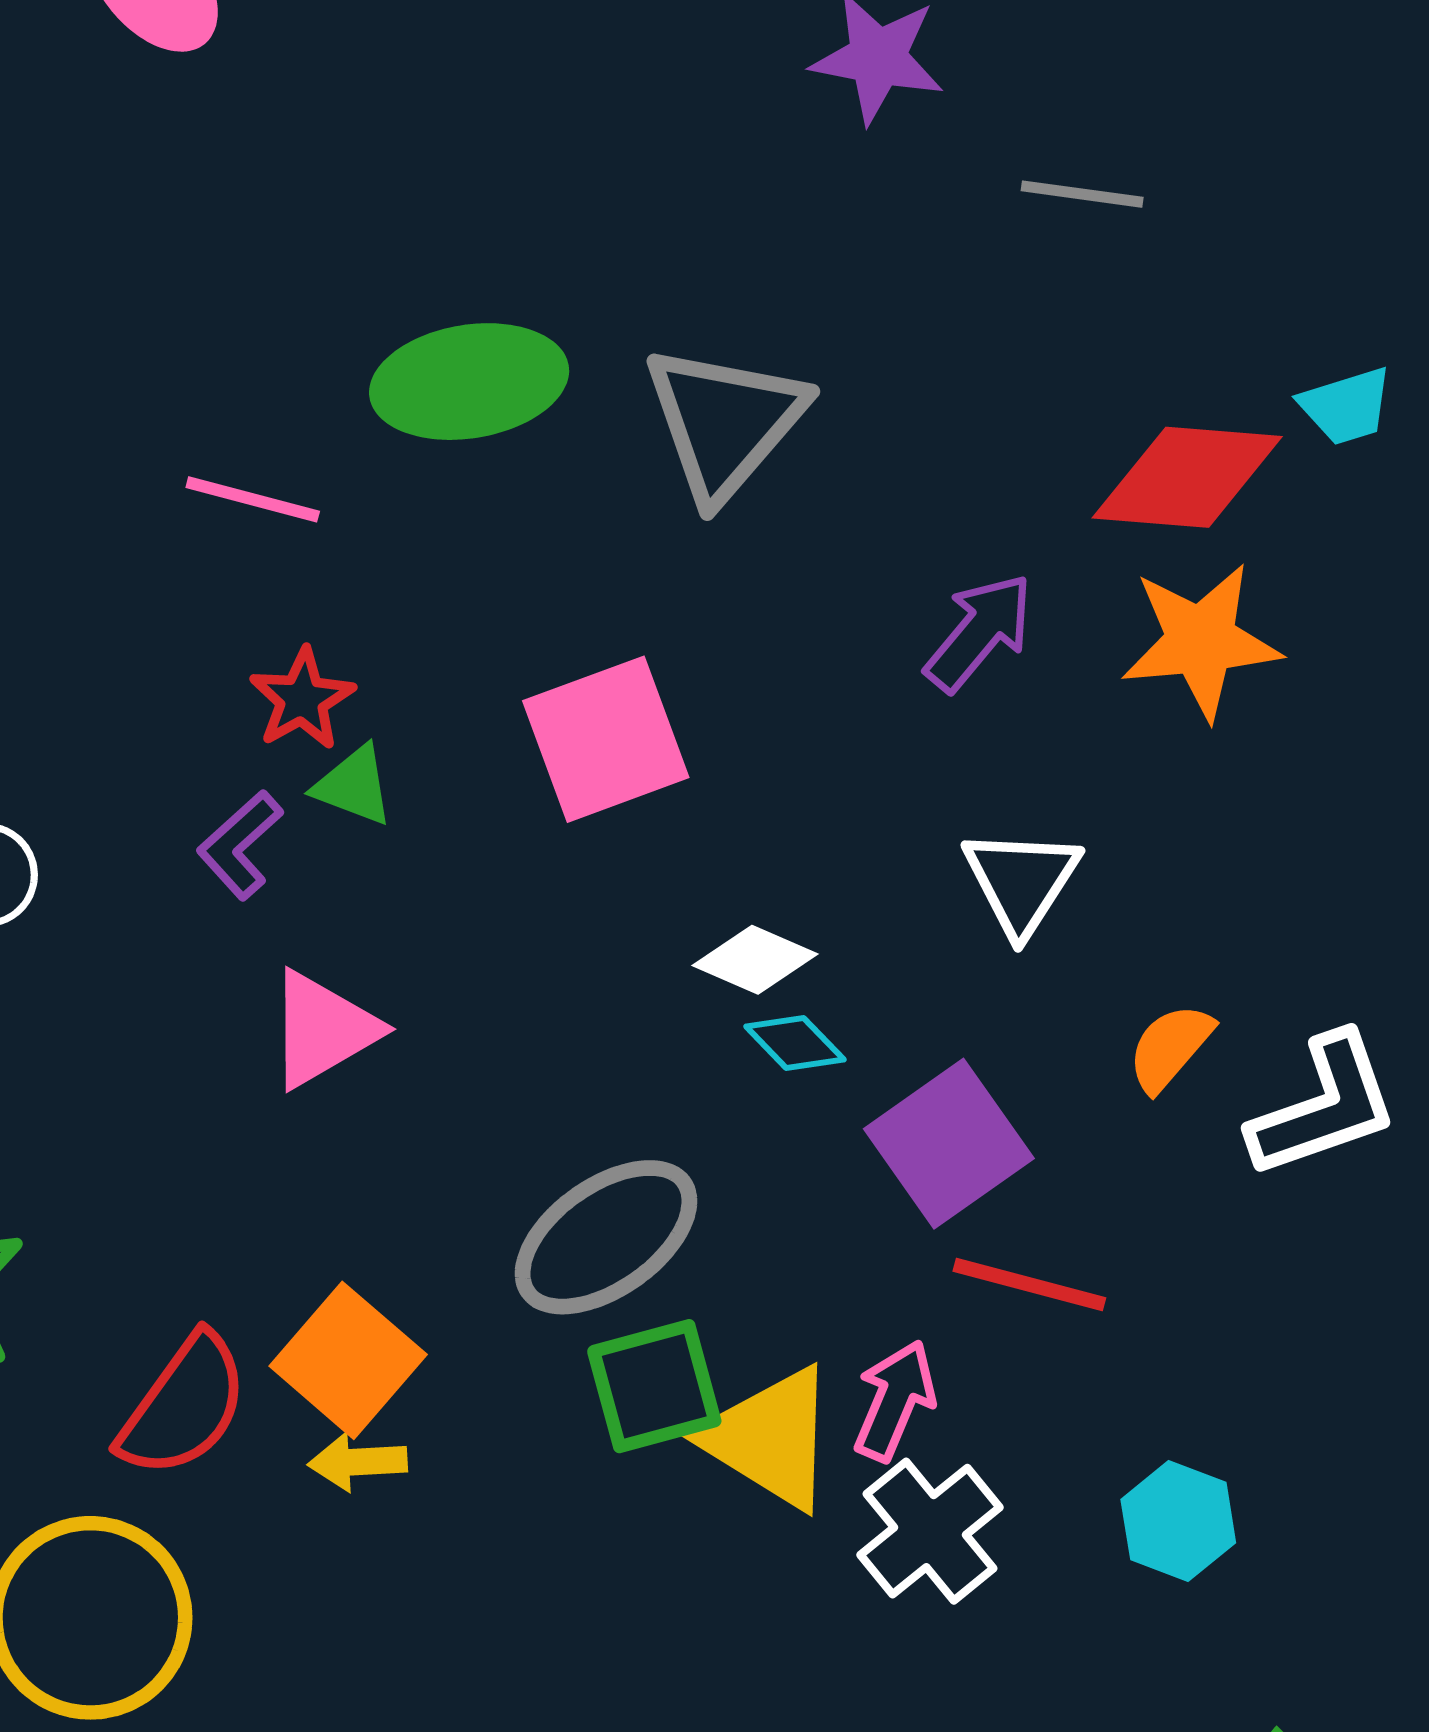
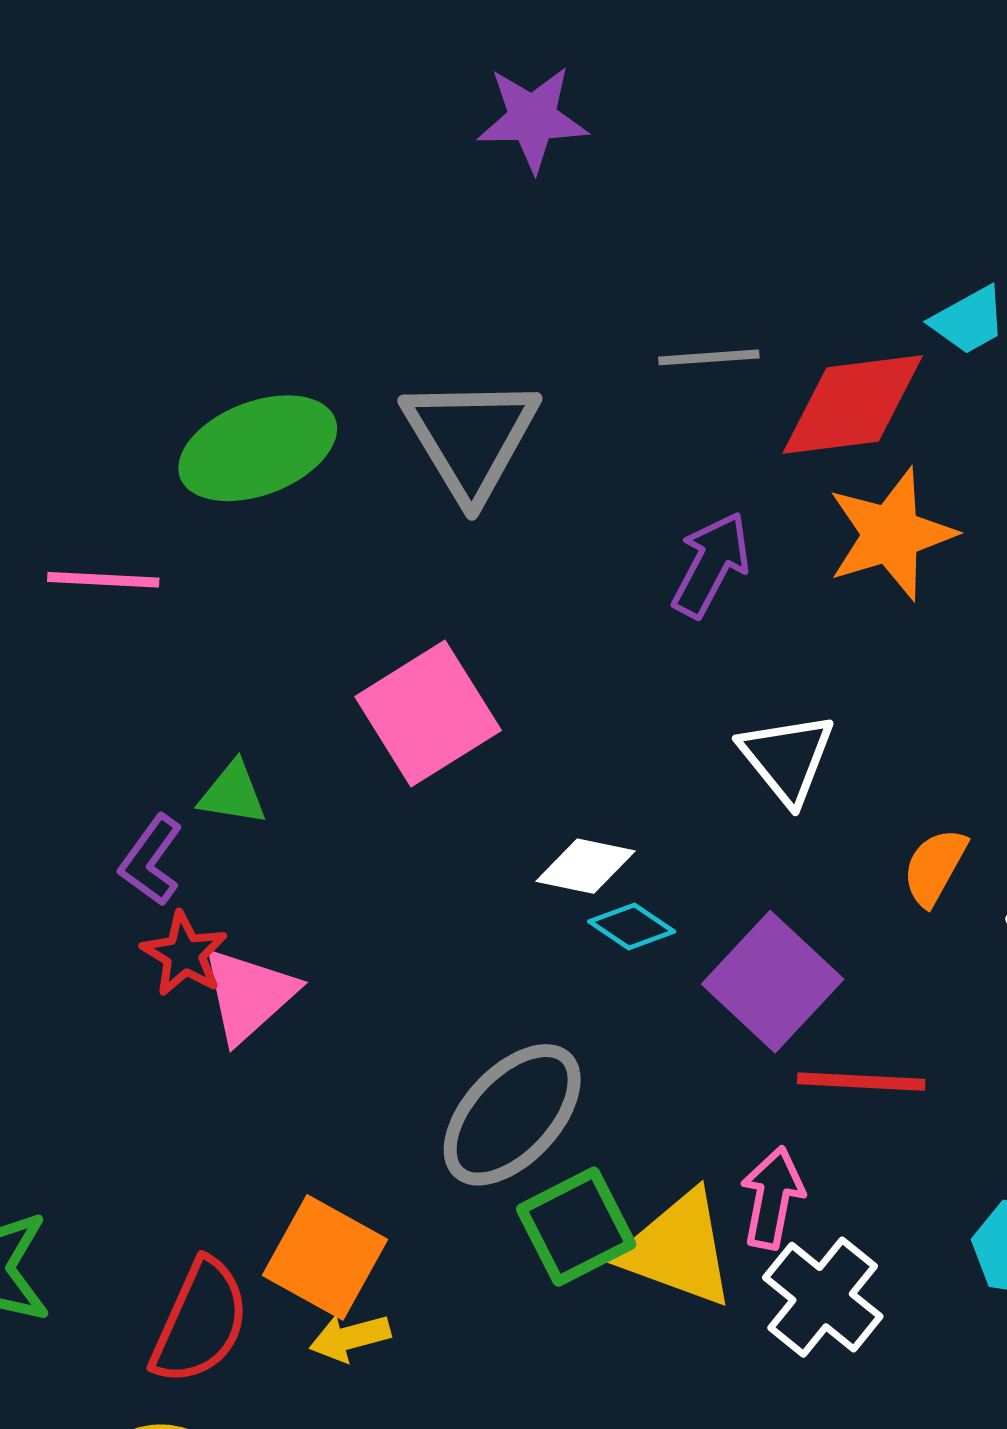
gray line: (1082, 194) -> (709, 357), moved
red star: (302, 699) -> (184, 954), moved

